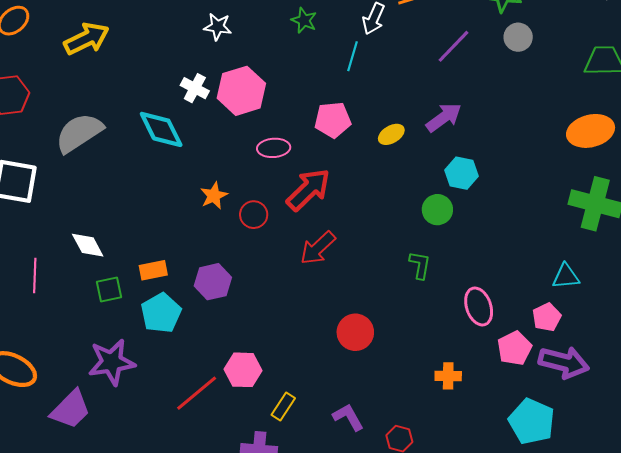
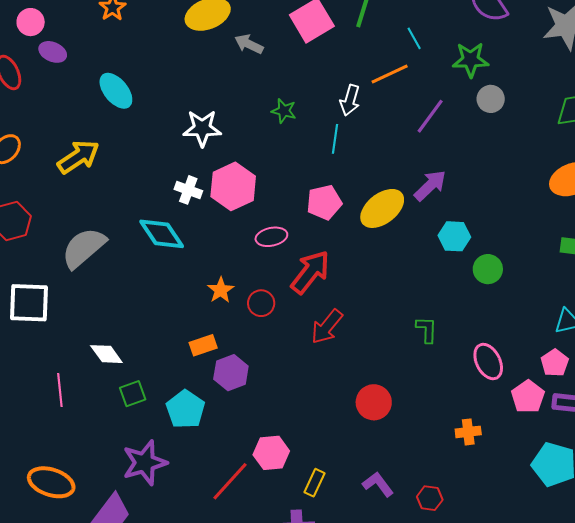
white star: (218, 27) -> (202, 128), size x1.4
yellow ellipse: (391, 134) -> (382, 208), size x1.8
green circle: (437, 210) -> (488, 269), moved
orange rectangle: (153, 270) -> (203, 345), moved

